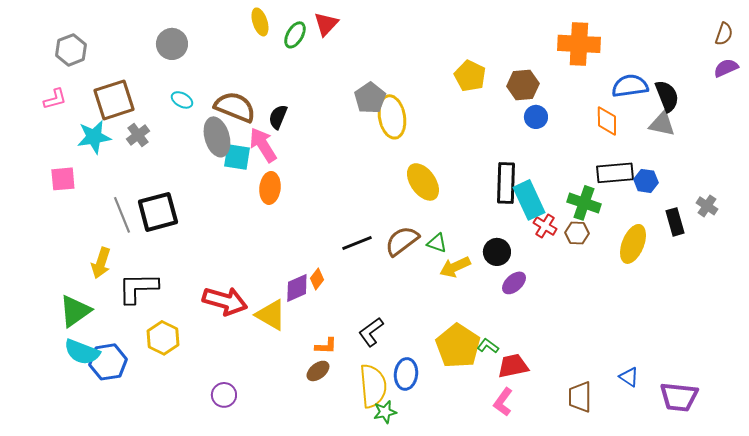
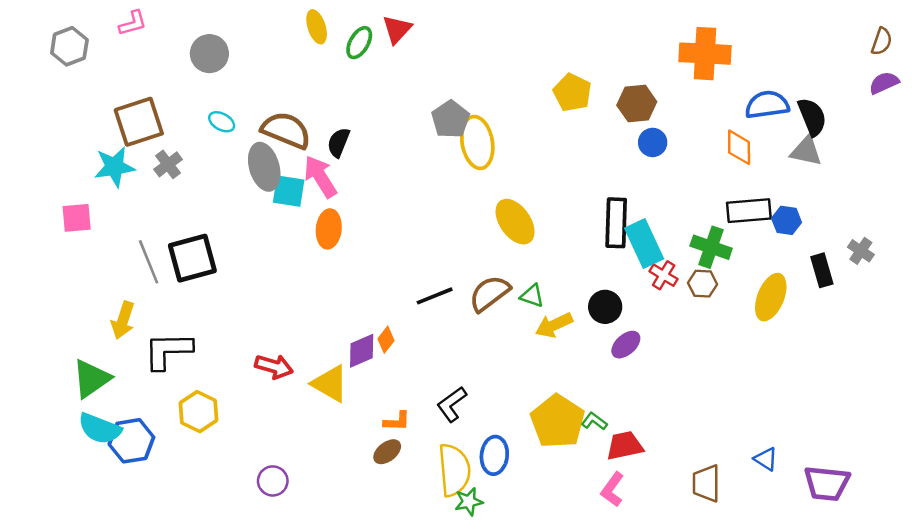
gray hexagon: (71, 50) -> (69, 46), moved
pink L-shape: (55, 99) -> (133, 23), moved
red arrow: (225, 301) -> (274, 366), size x0.7

